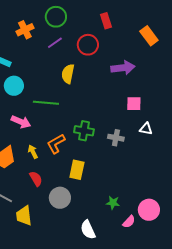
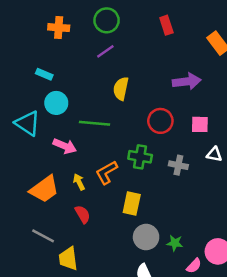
orange cross: (25, 30) -> (59, 28), moved, turned 30
red circle: (88, 45) -> (160, 121), moved
gray circle: (60, 198) -> (146, 237), moved

